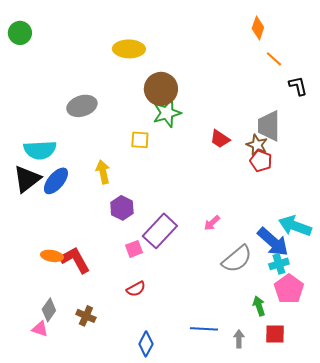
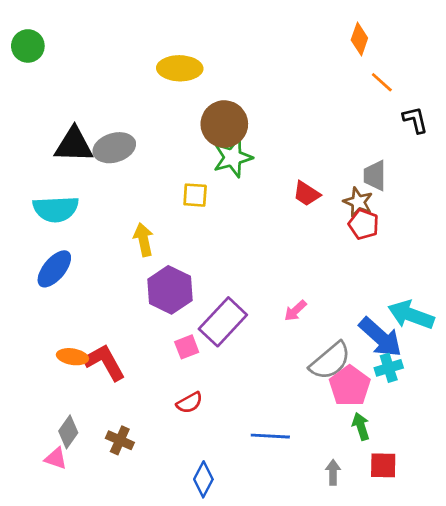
gray trapezoid: (269, 126) -> (375, 176), size x0.7
black triangle: (27, 179) -> (74, 145), moved, turned 40
blue ellipse: (56, 181) -> (54, 269), moved
purple hexagon: (122, 208) -> (170, 290), size x1.4
pink pentagon: (289, 289) -> (350, 386), moved
blue line: (204, 329) -> (270, 436), moved

